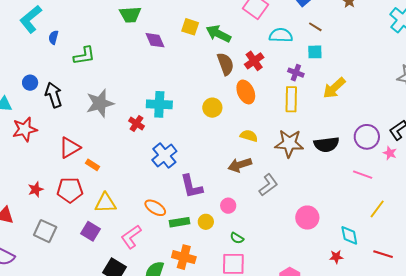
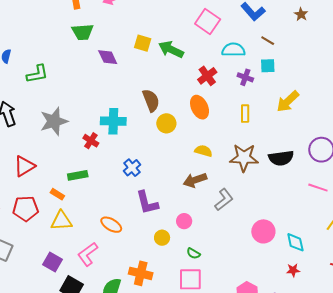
brown semicircle: (225, 64) -> (151, 100), moved
purple cross: (296, 73) -> (245, 77), moved
yellow rectangle: (291, 99) -> (245, 114), size x0.7
blue cross: (164, 156) -> (132, 168), moved, size x0.7
orange rectangle: (92, 165) -> (57, 194), moved
green rectangle: (180, 222) -> (78, 175), moved
purple square: (90, 231) -> (52, 262), moved
cyan diamond: (349, 235) -> (295, 242), moved

